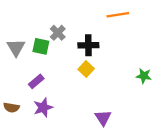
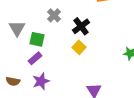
black cross: (88, 45) -> (81, 26), turned -36
green square: (41, 46) -> (37, 39), moved

